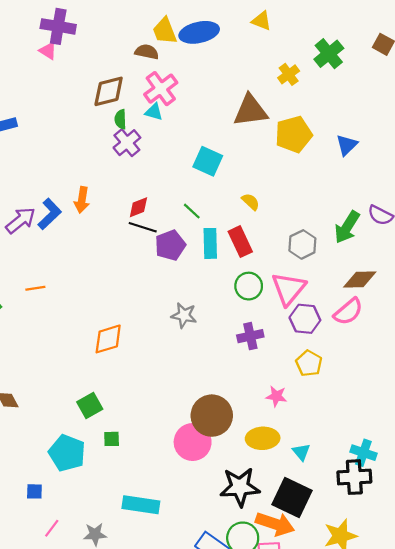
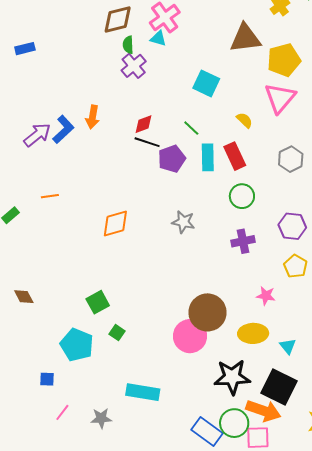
pink triangle: (289, 289) -> (280, 98), moved
orange diamond: (108, 339) -> (115, 224), moved
green square: (112, 439) -> (117, 333), turned 35

